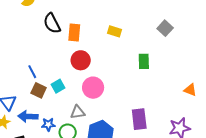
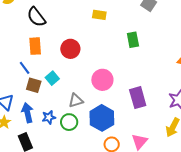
orange rectangle: (74, 33) -> (35, 46), moved
pink circle: (93, 88) -> (102, 80), moved
blue arrow: (28, 116) -> (27, 113), turned 84

